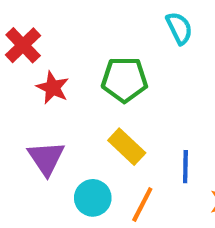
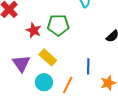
red star: (53, 88) -> (34, 30), moved
yellow rectangle: (127, 147) -> (48, 57), moved

